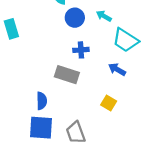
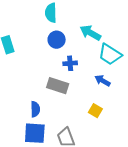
cyan arrow: (104, 16) -> (90, 33), size x1.5
blue circle: (75, 18) -> (57, 40), moved

